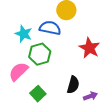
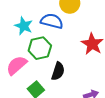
black semicircle: (73, 85) -> (58, 71), moved

